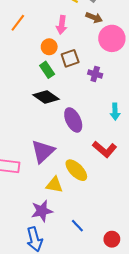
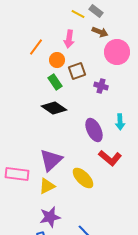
orange line: (18, 23) -> (36, 47), moved
purple ellipse: (73, 120) -> (94, 130), moved
yellow triangle: (54, 185) -> (47, 186), moved, turned -36

